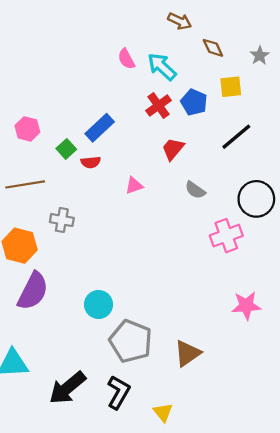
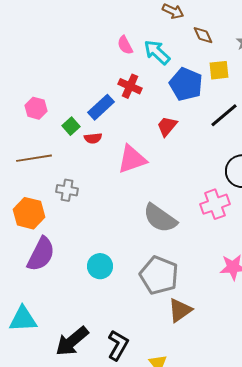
blue pentagon: (194, 102) -> (186, 84), size x1.4
red cross: (159, 106) -> (130, 86), moved, turned -30
pink triangle: (134, 186) -> (132, 159), size x1.8
gray semicircle: (195, 190) -> (160, 218), moved, size x1.8
gray pentagon: (131, 341) -> (159, 275), moved

